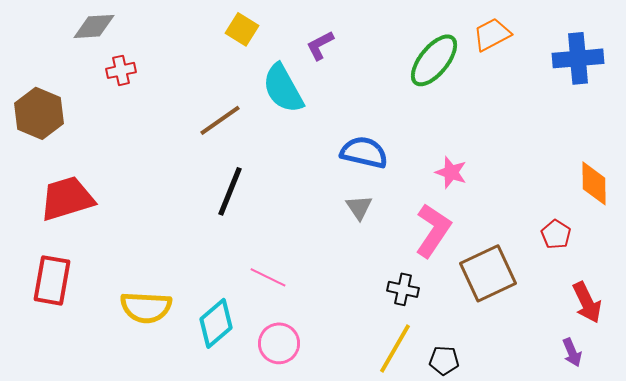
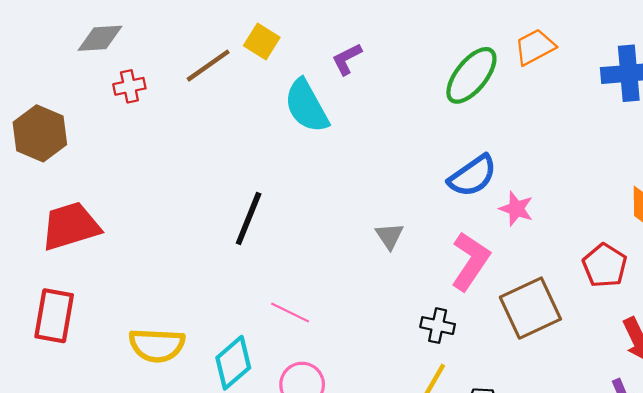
brown line: (220, 120) -> (208, 66), moved
blue semicircle: (364, 152) -> (473, 176), moved, turned 132
pink star: (451, 172) -> (516, 209), moved
red pentagon: (556, 234) -> (605, 265), size x1.4

